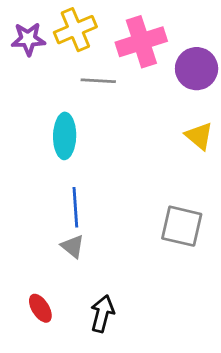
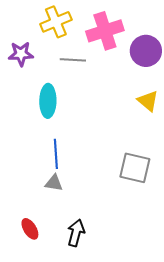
purple star: (28, 39) -> (21, 54), moved
gray triangle: (73, 246) -> (54, 183), turned -30

